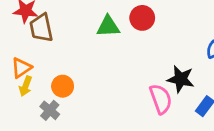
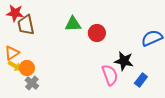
red circle: (142, 18) -> (97, 33), moved
yellow arrow: (26, 86) -> (15, 66), turned -80
orange circle: (63, 86) -> (27, 68), moved

